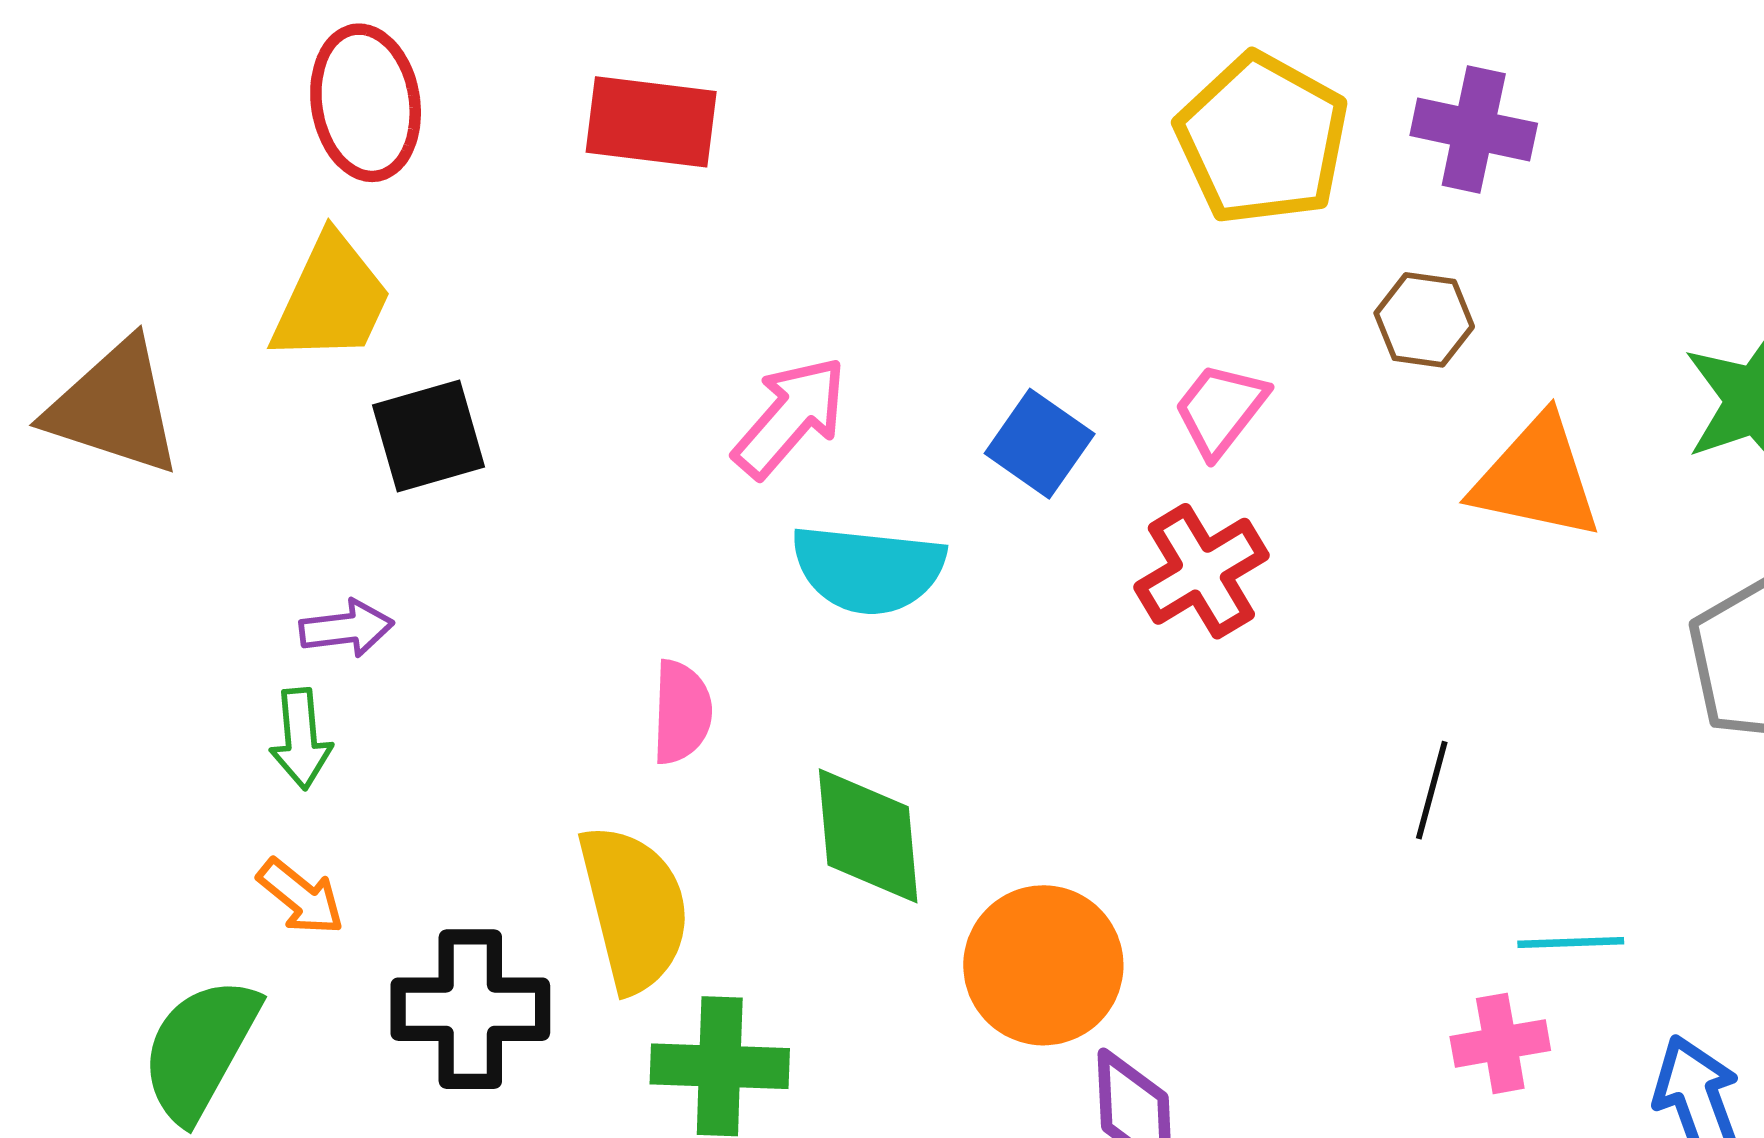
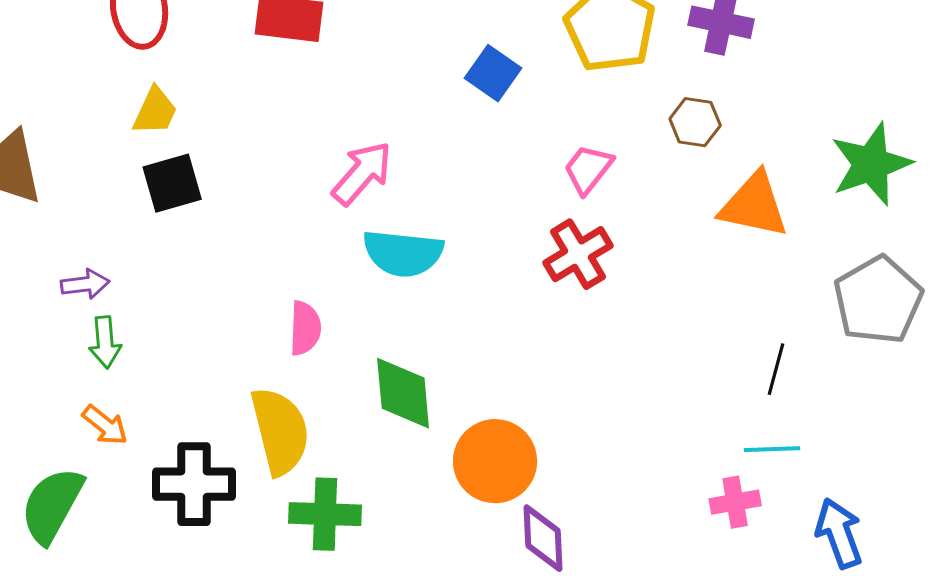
yellow trapezoid: (331, 299) -> (155, 111), moved, size x0.7
blue square: (1040, 444) -> (493, 73), moved
purple arrow: (347, 628) -> (85, 284), moved
black line: (1432, 790) -> (776, 369), moved

